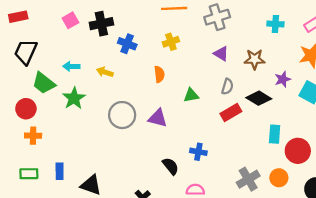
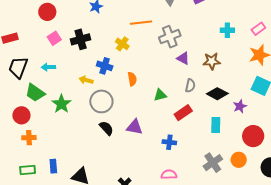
gray cross: (217, 17) -> (170, 37), moved
yellow cross: (171, 42) -> (122, 44), moved, turned -32
blue cross: (127, 44) -> (105, 66), moved
cyan arrow: (71, 66) -> (48, 67), moved
purple star: (283, 79) -> (240, 106), moved
red rectangle: (231, 112) -> (183, 113), moved
gray circle: (122, 115) -> (101, 101), moved
purple triangle: (158, 118) -> (134, 127), moved
cyan rectangle: (275, 134) -> (216, 125), moved
black semicircle: (171, 166) -> (106, 128), moved

